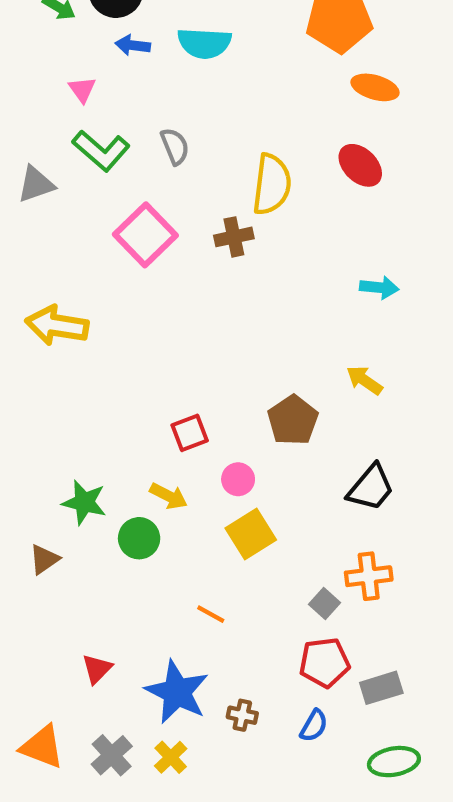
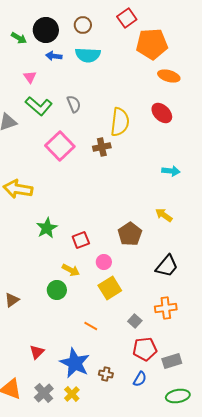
green star: (84, 502) -> (47, 228), moved, turned 30
gray square: (324, 604) -> (135, 321), moved

